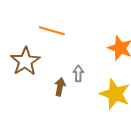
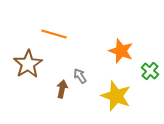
gray arrow: (78, 74) -> (80, 76), turned -35

